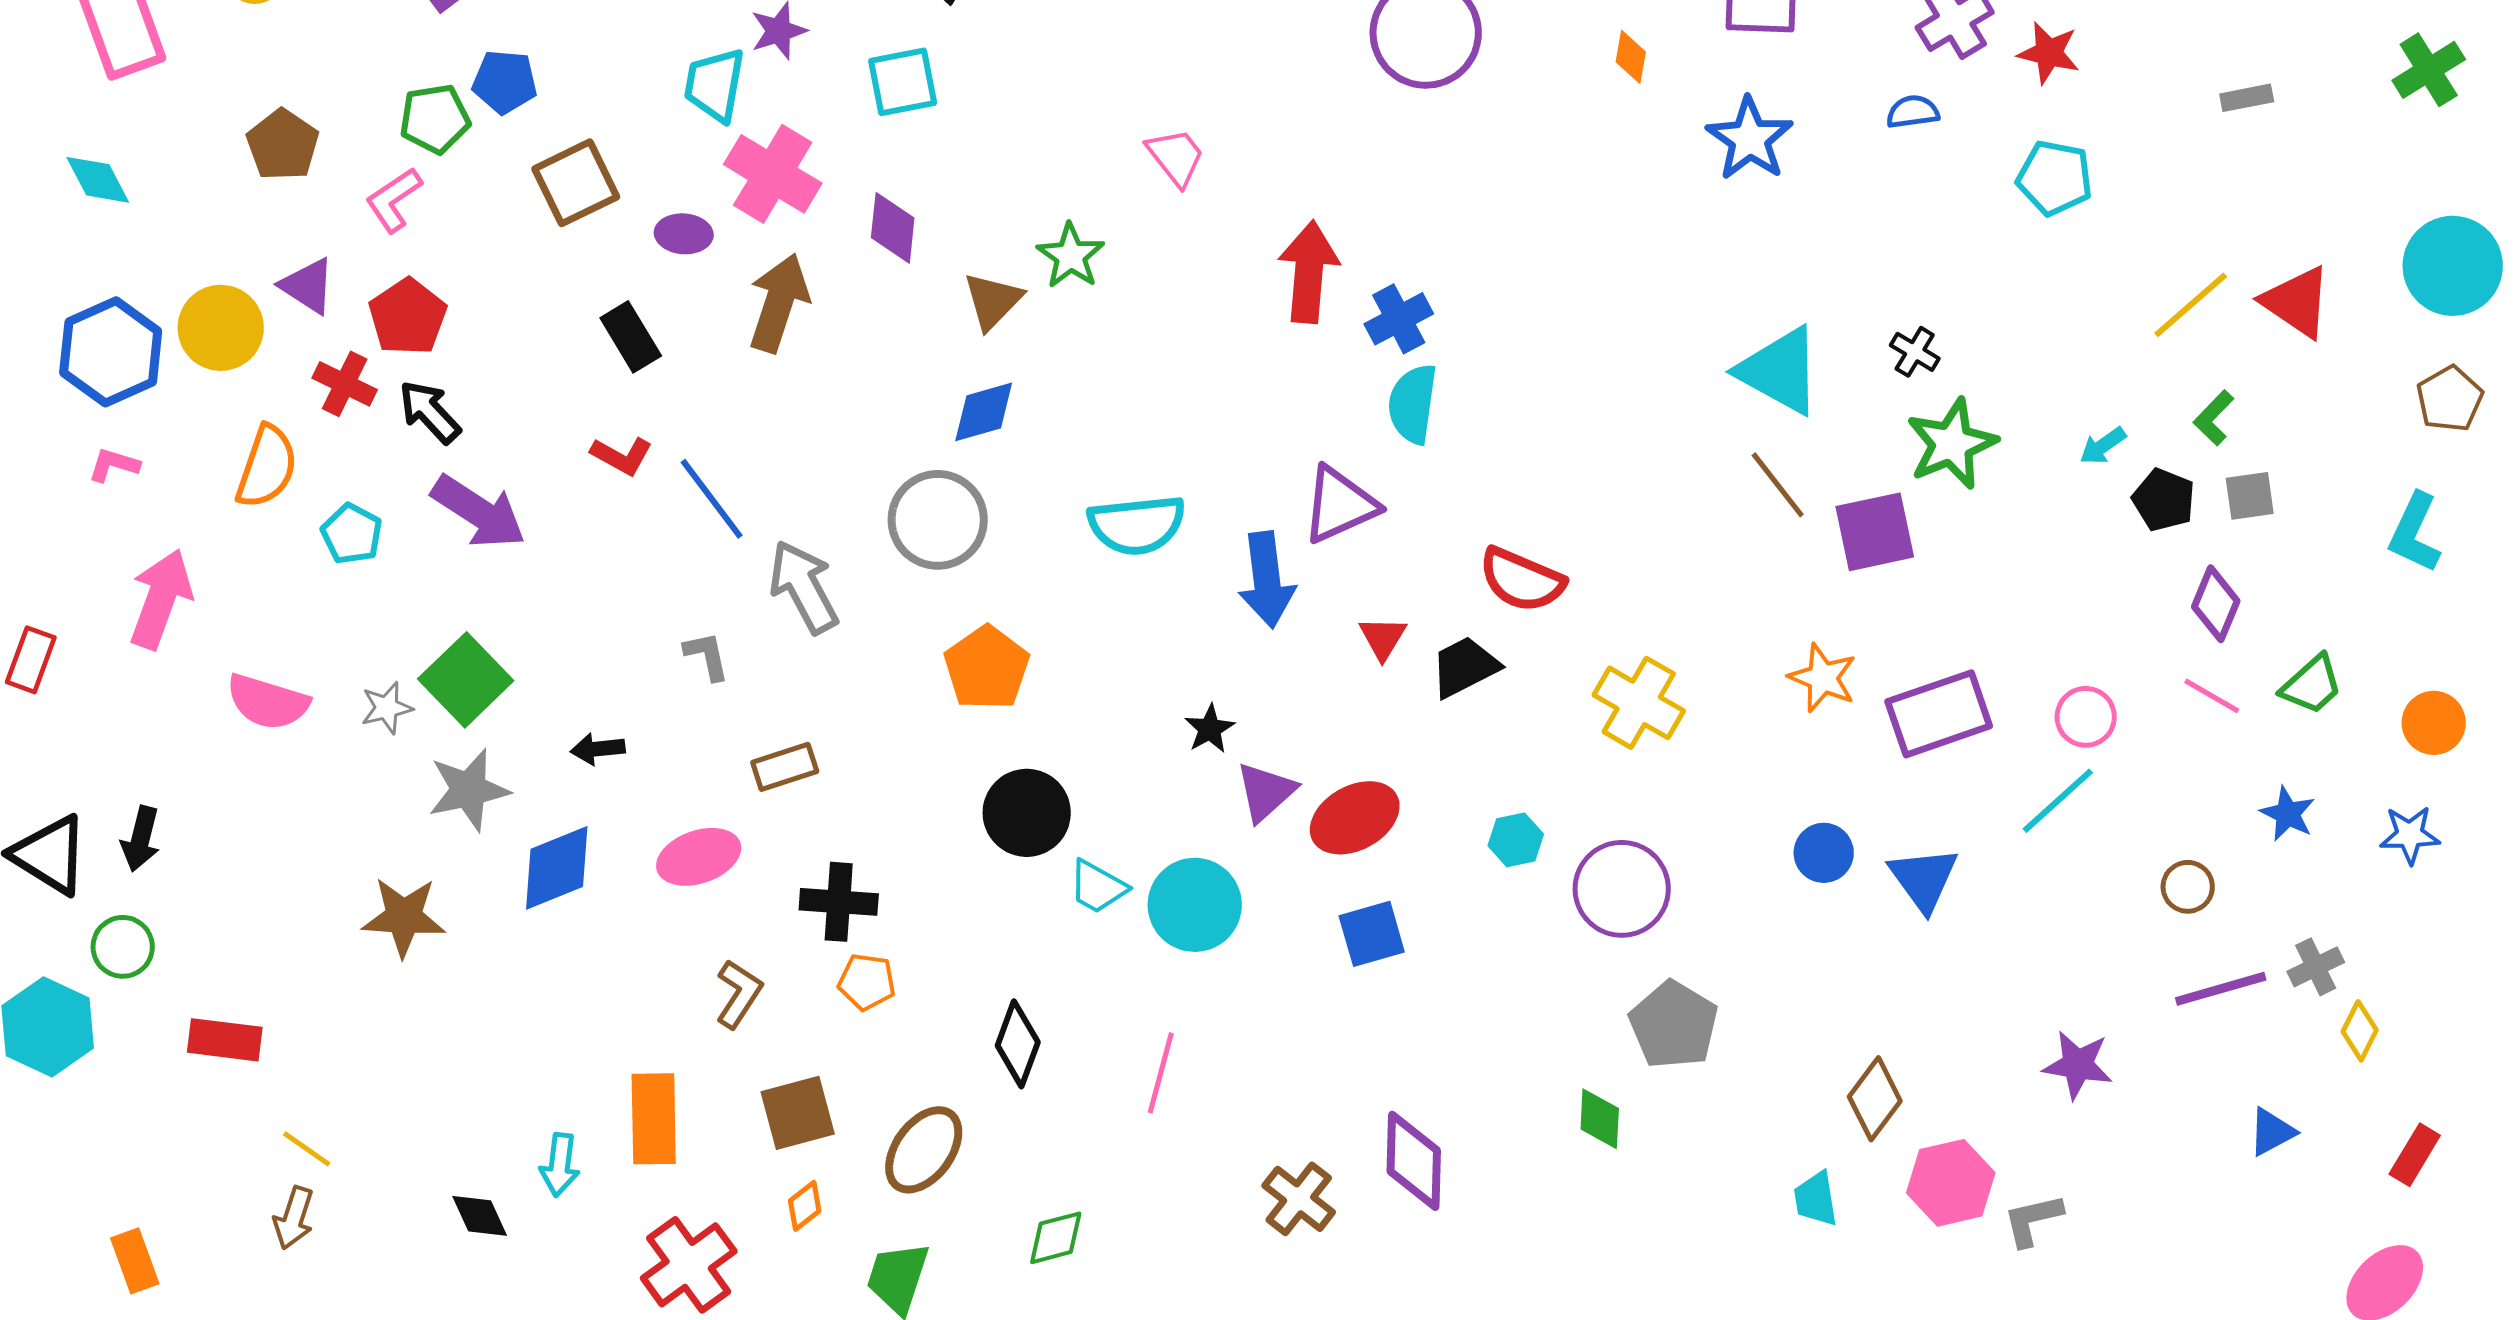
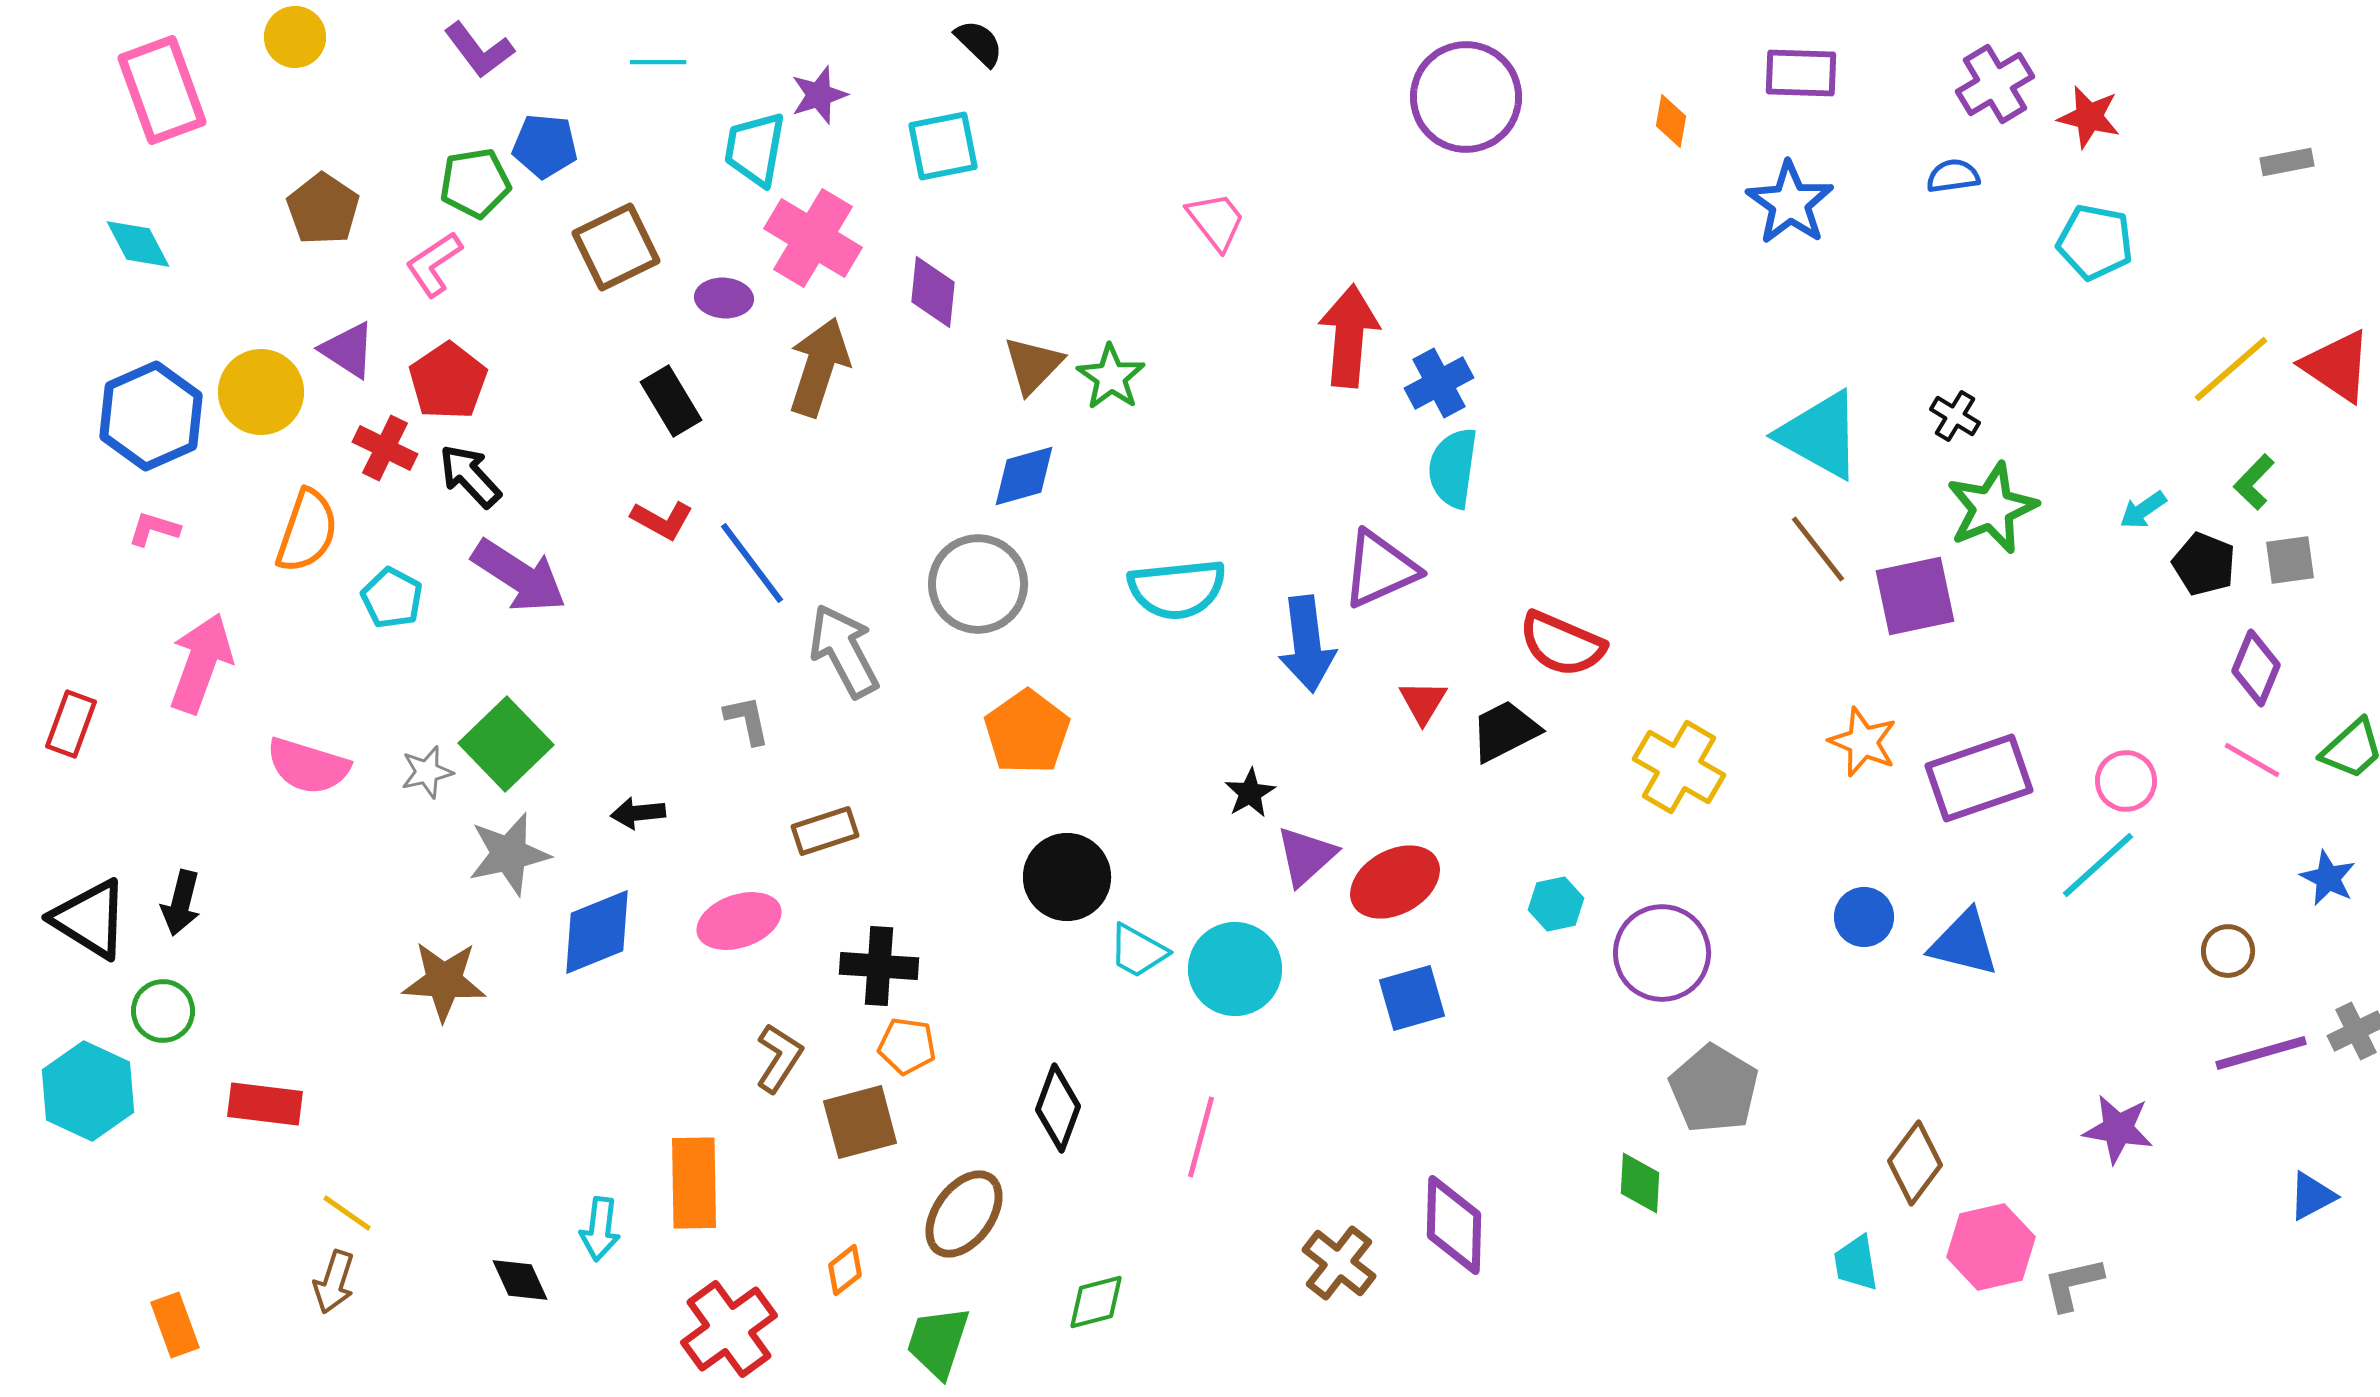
green star: (1071, 256) -> (1111, 377), moved
blue triangle: (1924, 879) -> (1964, 943), turned -40
brown square: (798, 1113) -> (860, 1122), moved

